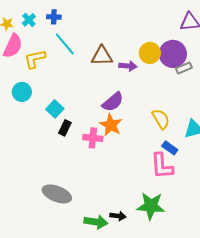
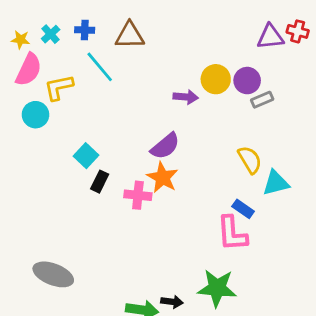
purple circle: (173, 54) -> (247, 81), size x0.7
brown triangle: (102, 56) -> (130, 35), moved
cyan circle: (22, 92) -> (35, 115), moved
yellow semicircle: (161, 119) -> (250, 160), moved
gray ellipse: (57, 194) -> (53, 274), moved

